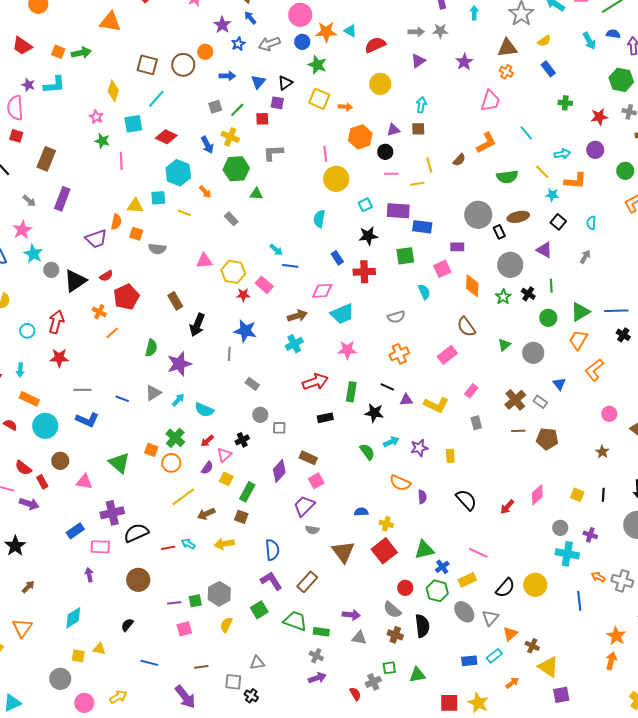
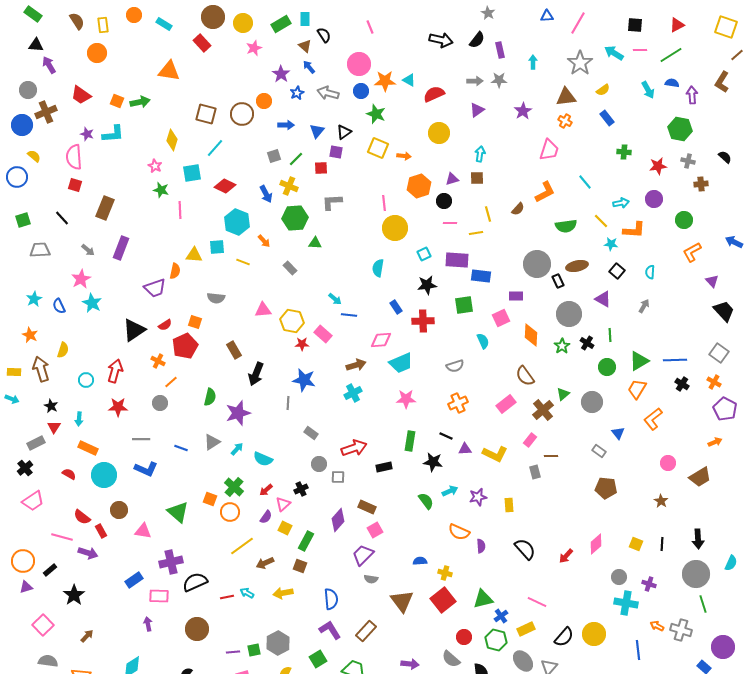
gray arrow: (269, 44) -> (328, 93), turned 35
orange square: (136, 234) -> (195, 322), moved
gray circle: (51, 270) -> (160, 403), moved
red arrow: (315, 382) -> (354, 448), moved
brown cross: (515, 400) -> (543, 410), moved
brown line: (518, 431) -> (551, 456), moved

